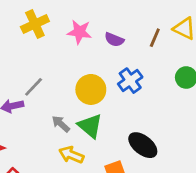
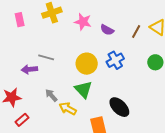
gray line: (34, 87) -> (46, 57), turned 56
gray arrow: (61, 124) -> (51, 95), moved

